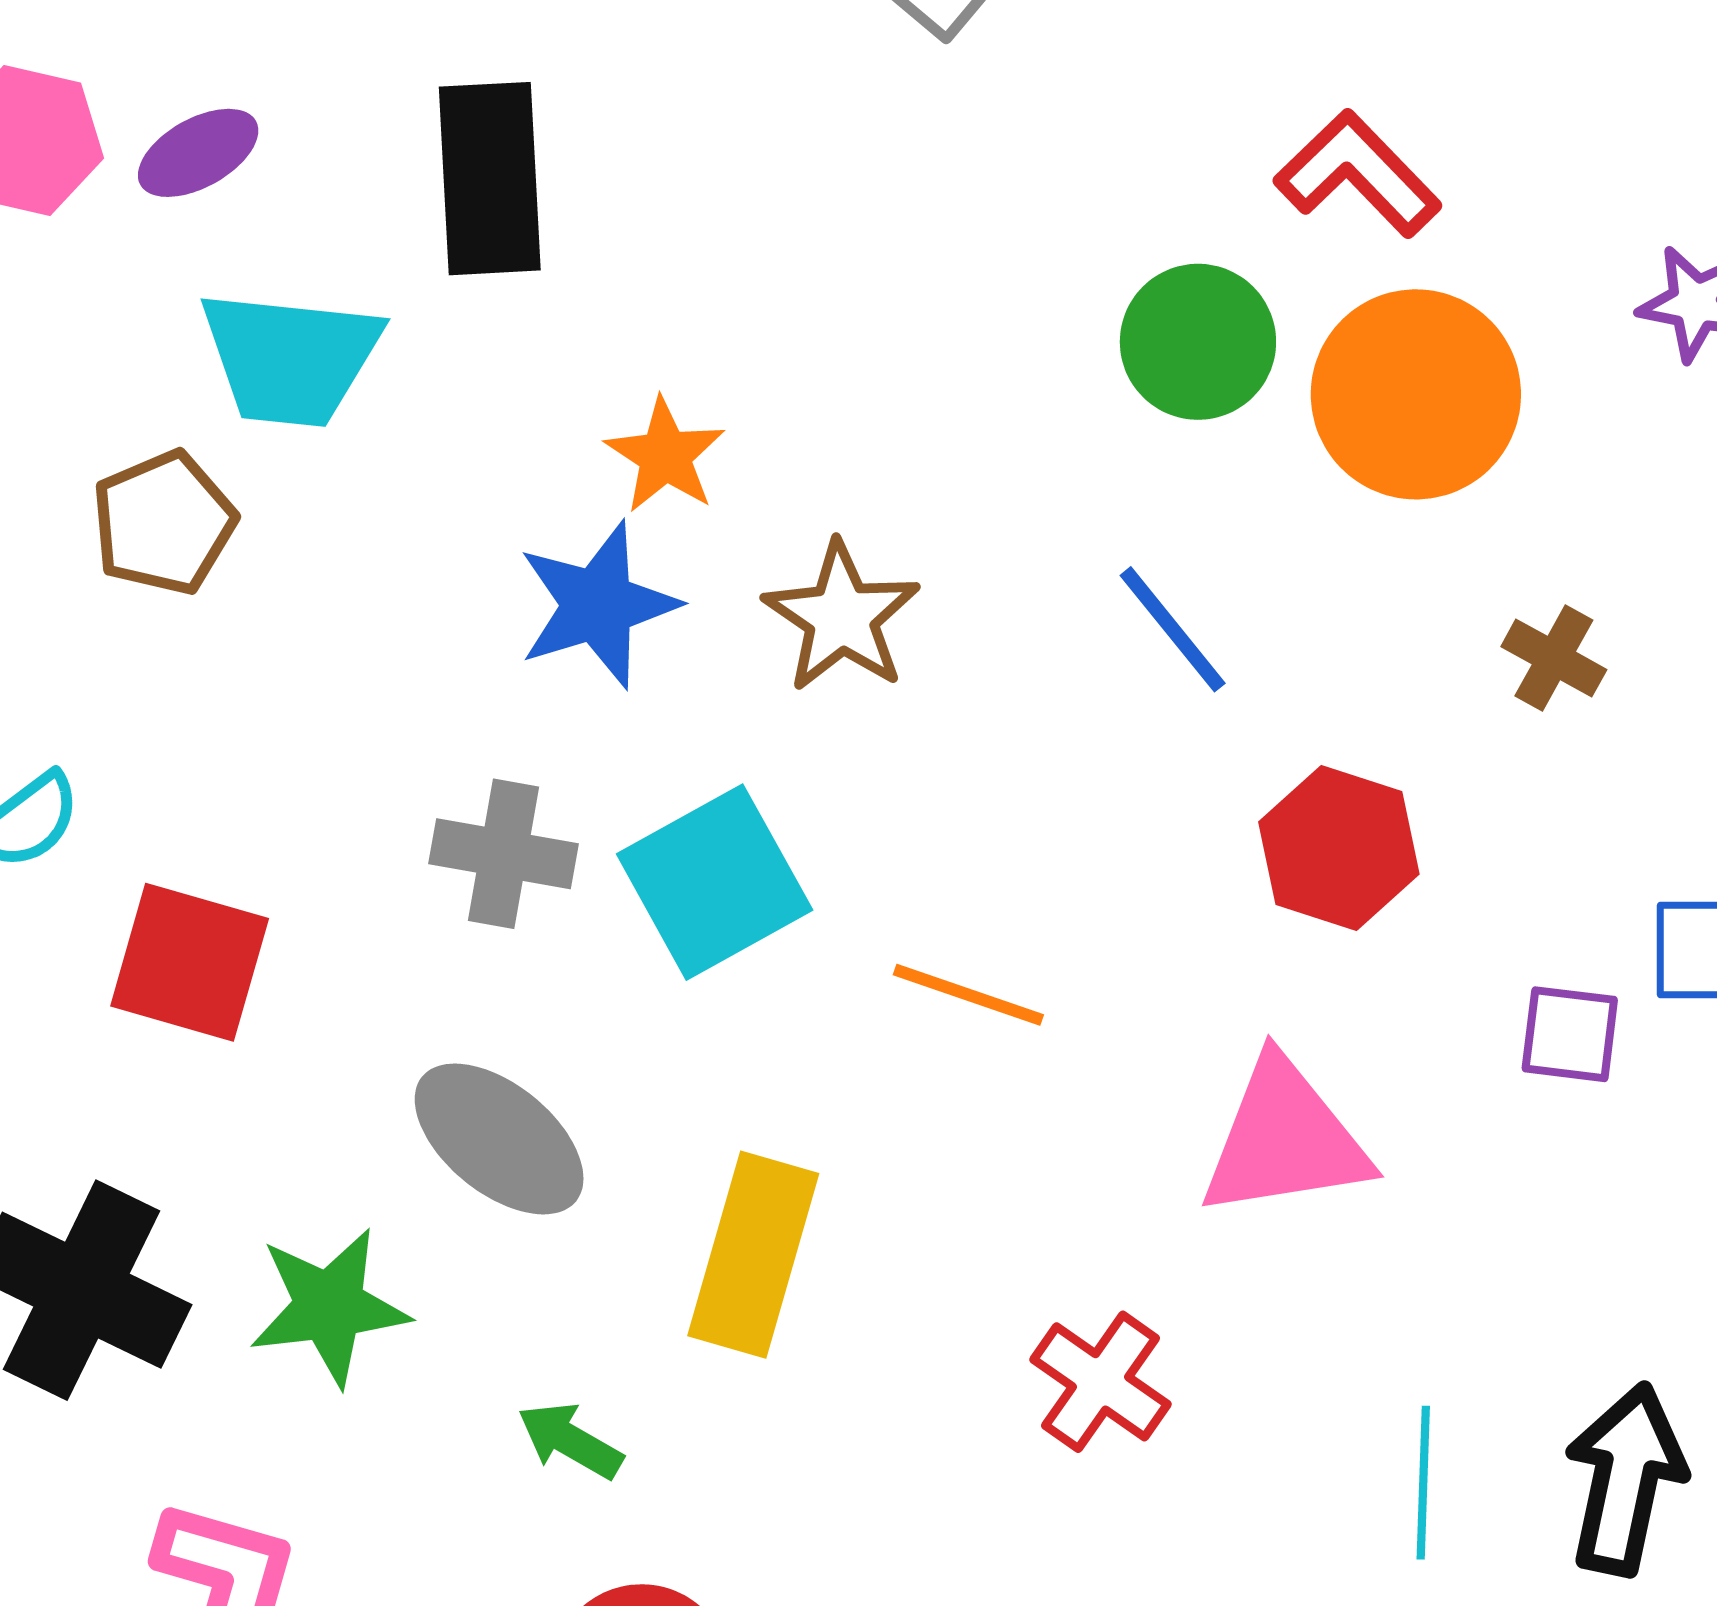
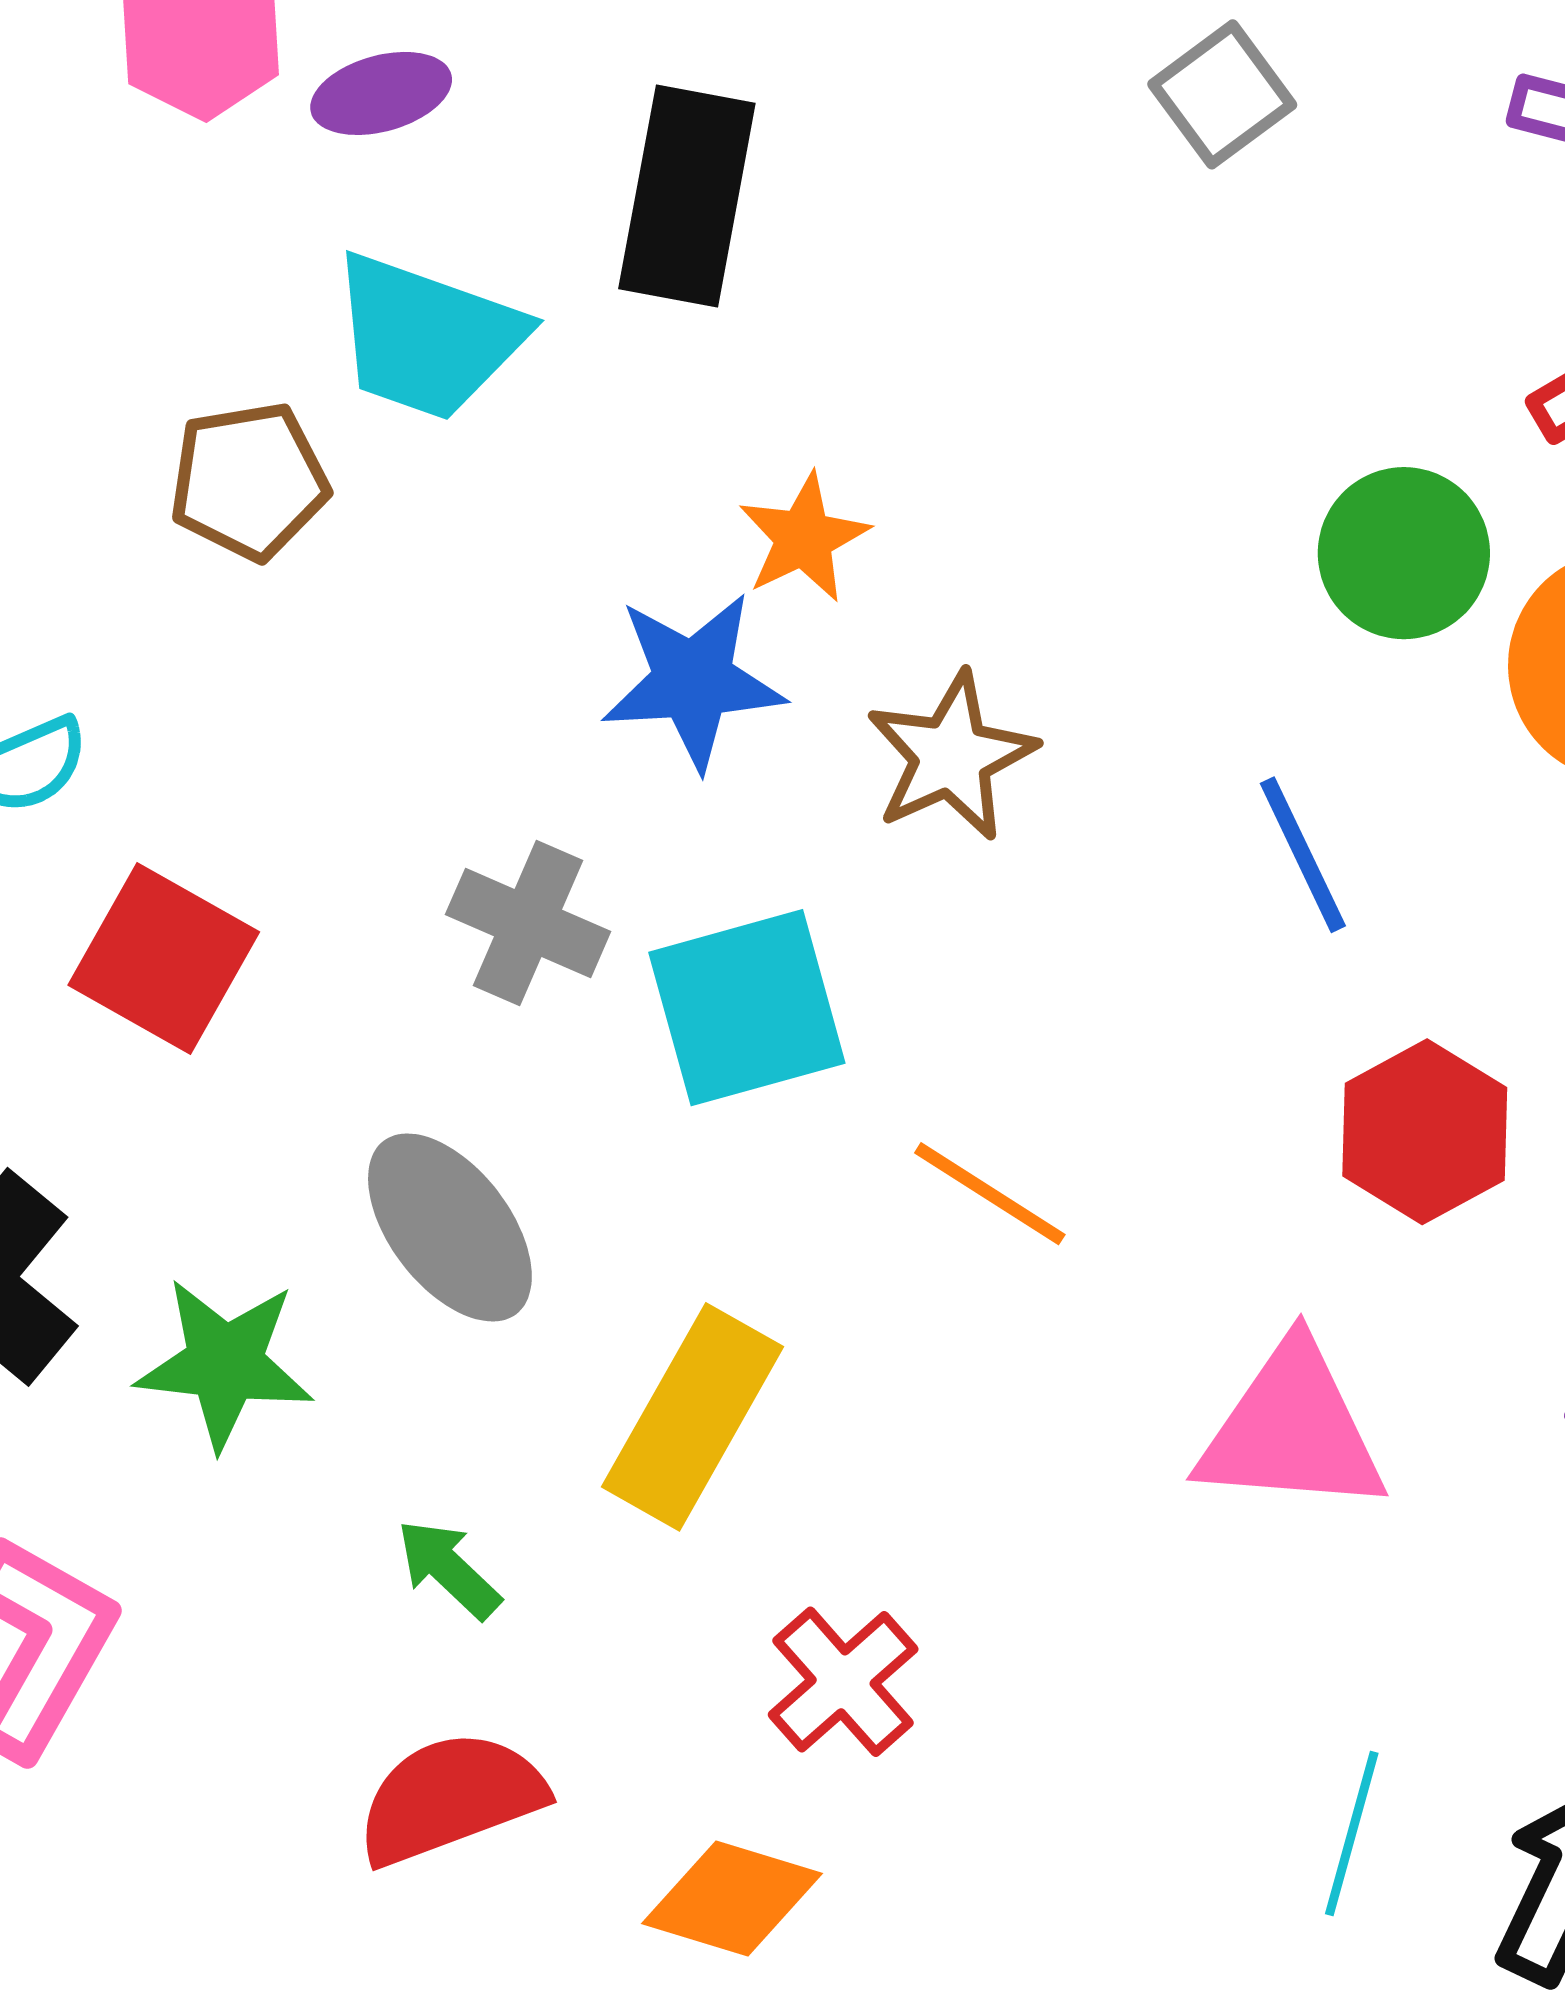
red cross: (1100, 1382) -> (843, 1682), moved

